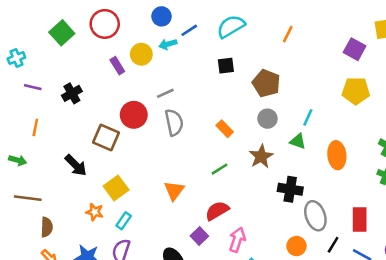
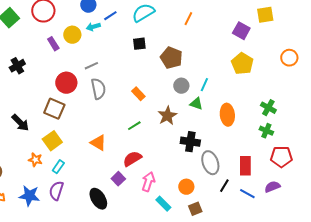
yellow pentagon: (356, 91) -> (242, 64), turned 30
gray circle: (267, 119) -> (181, 86), moved
brown square: (106, 138) -> (54, 109), moved
orange triangle: (174, 191) -> (98, 143), turned -36
orange circle: (296, 246) -> (186, 187), moved

